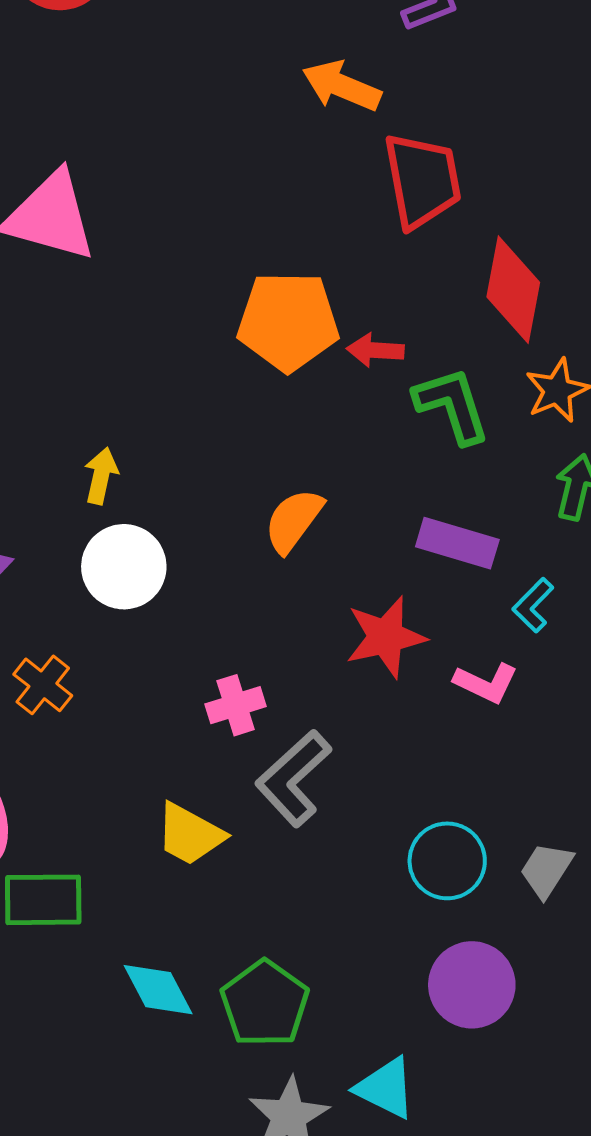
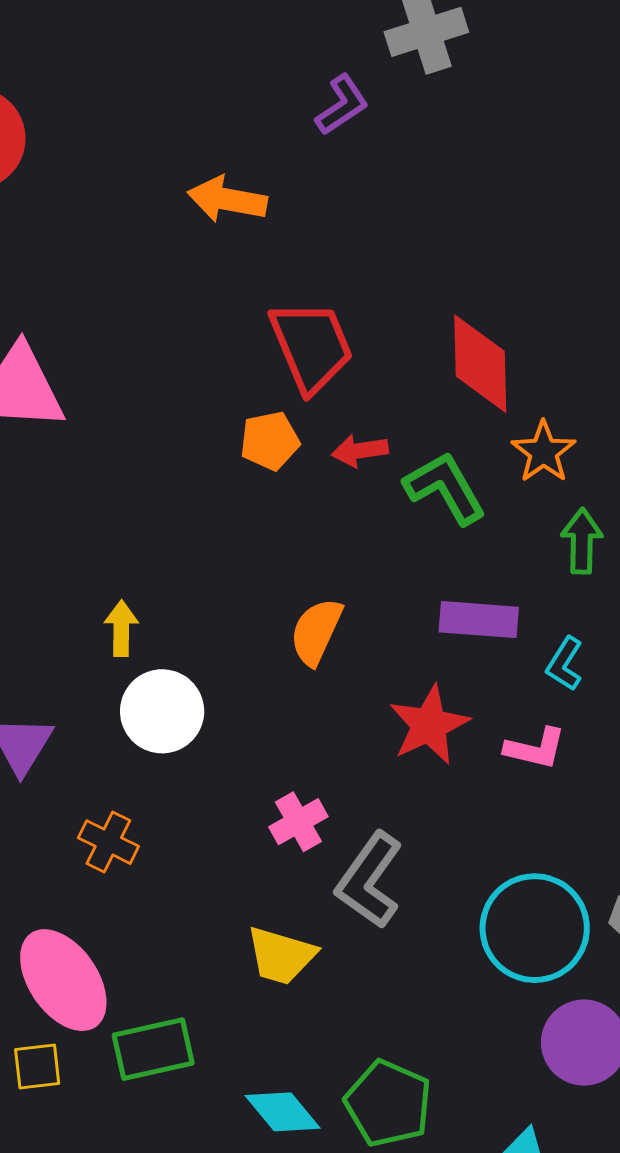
orange arrow: (342, 86) -> (227, 199), moved
red trapezoid: (422, 180) -> (311, 346), moved
orange pentagon: (288, 321) -> (270, 441), size x0.6
cyan circle: (447, 861) -> (535, 928), size x1.4

